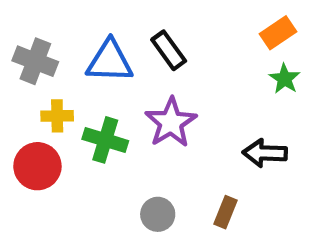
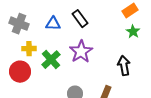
blue triangle: (110, 61) -> (53, 24), size x0.7
green cross: (105, 140) -> (51, 60), turned 30
black arrow: (265, 153) -> (124, 66), turned 78

